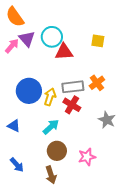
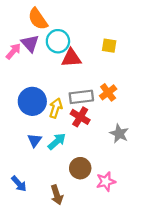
orange semicircle: (15, 17) -> (38, 19), moved
blue triangle: (14, 126) -> (35, 140), moved, turned 40
brown circle: (57, 151) -> (80, 168), moved
pink star: (87, 157) -> (106, 182), moved

